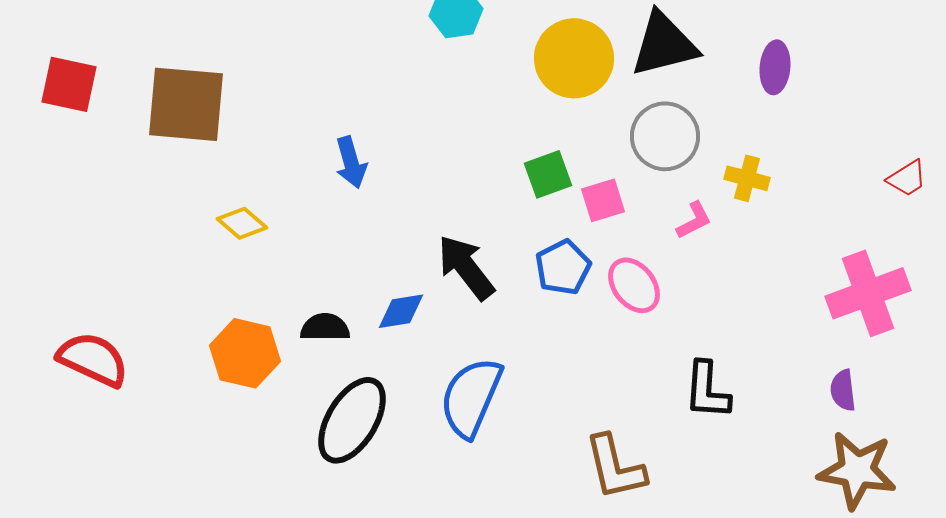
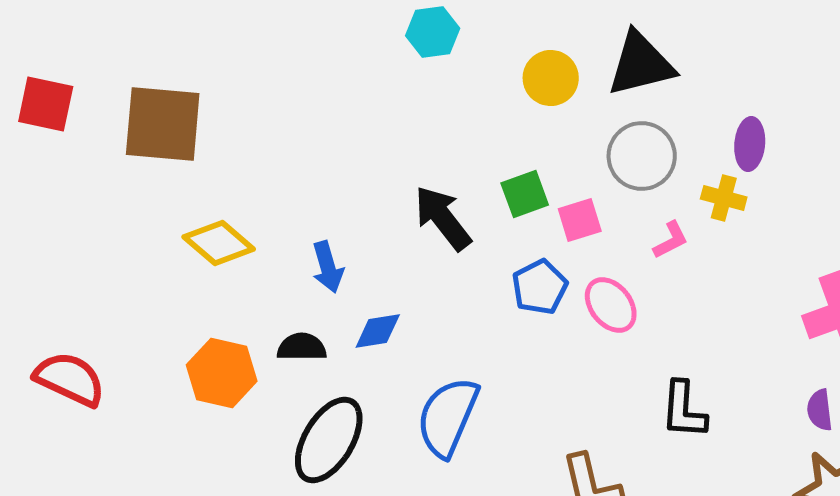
yellow circle: (574, 58) -> (551, 78), size x0.7
purple ellipse: (775, 67) -> (750, 144), moved
blue arrow: (351, 162) -> (328, 267), moved
yellow diamond: (242, 223) -> (219, 243), size x1.4
black arrow: (466, 267) -> (443, 218), moved

